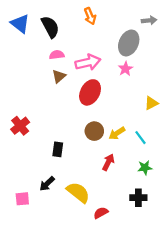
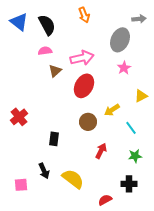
pink semicircle: (57, 55) -> (45, 51), moved
pink star: (125, 69) -> (124, 68), moved
yellow arrow: (117, 133) -> (112, 110), moved
black arrow: (47, 184) -> (44, 171), turned -70
red semicircle: (101, 213) -> (105, 200), moved

